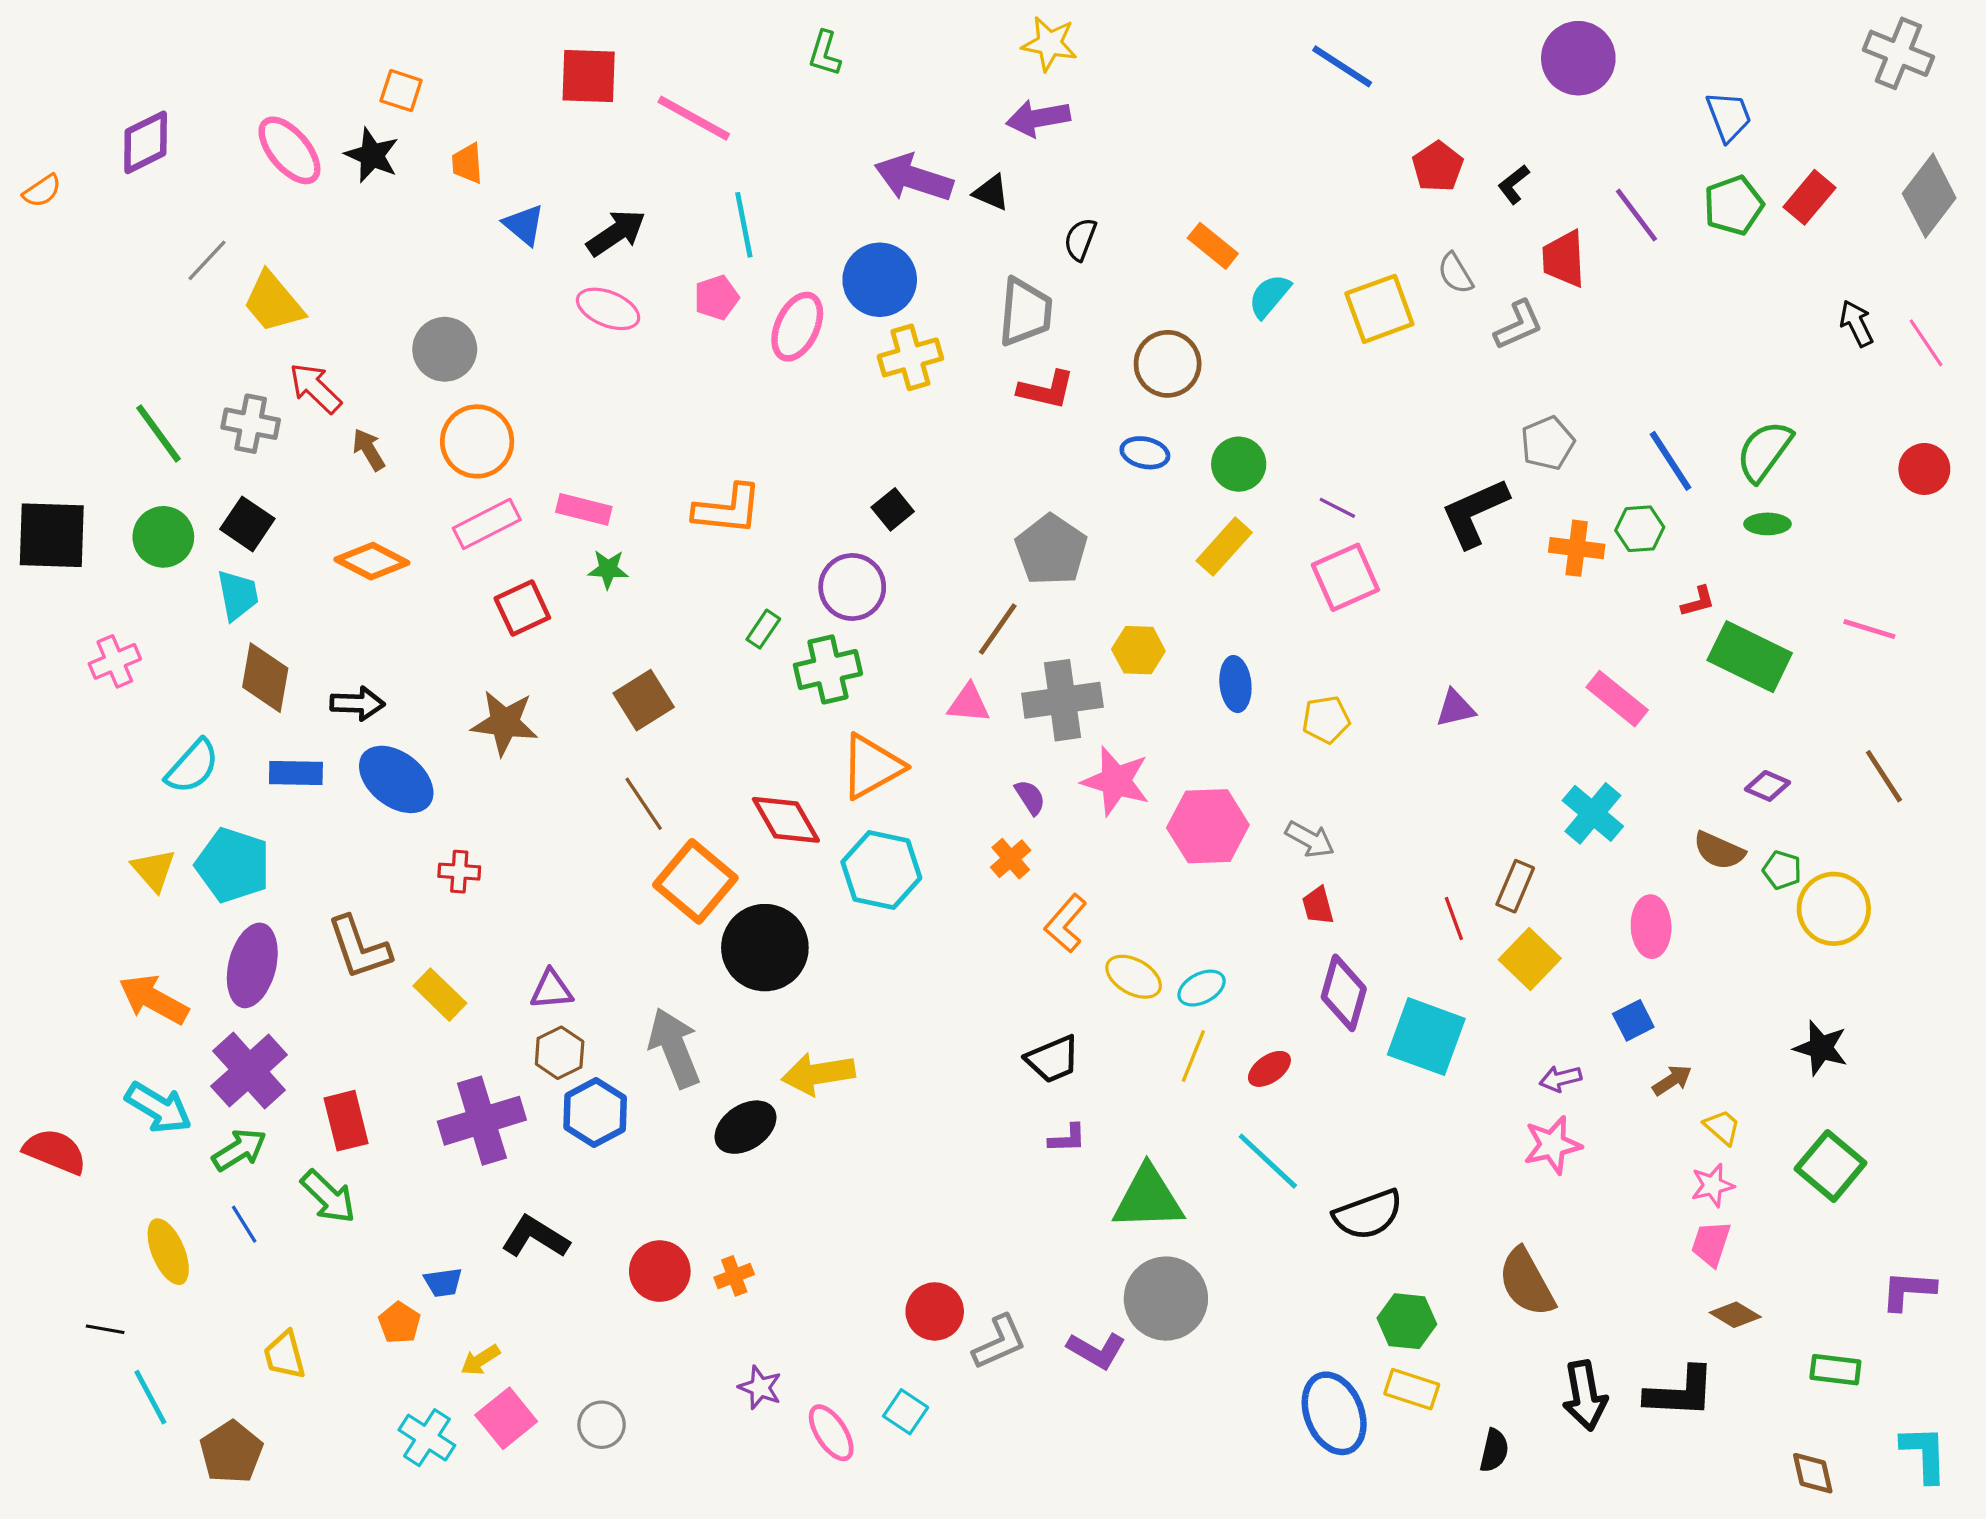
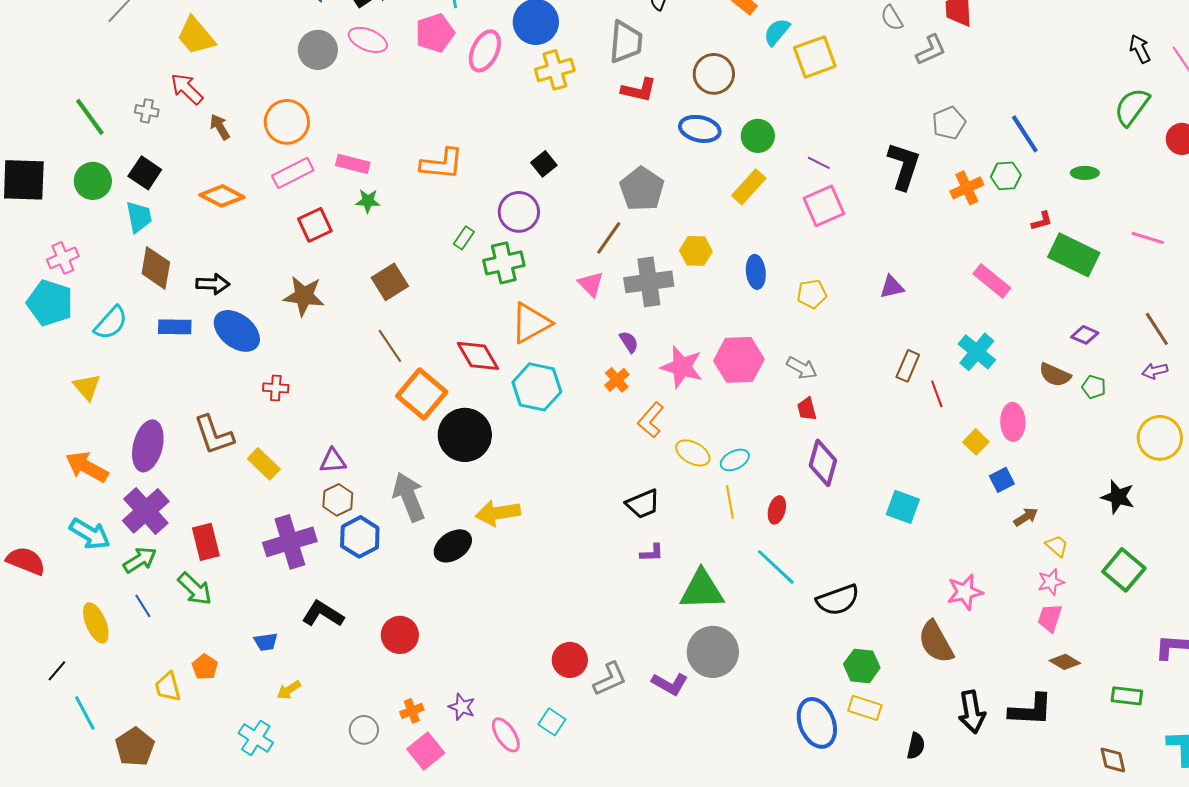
pink pentagon: (716, 298) -> (435, 33), size x1.4
yellow trapezoid: (273, 302) -> (196, 36), moved
yellow square: (1379, 309) -> (815, 57), moved
gray circle: (445, 349) -> (318, 50), moved
gray cross: (251, 424) -> (147, 111), size x0.7
green semicircle: (1764, 451) -> (1132, 107), moved
blue ellipse: (1145, 453) -> (700, 129), size x1.4
black L-shape: (1475, 513) -> (904, 166), turned 132
orange cross: (1577, 548) -> (967, 188), turned -32
pink triangle: (969, 703) -> (591, 284), turned 40
pink star: (1116, 781) -> (682, 367), moved
cyan pentagon: (233, 865) -> (50, 303), moved
brown rectangle: (1515, 886) -> (908, 366), moved
yellow circle: (1834, 909) -> (1160, 438), moved
red line: (1454, 919) -> (937, 394), moved
yellow square: (1530, 959) -> (976, 442), moved, size x0.7
cyan square: (1426, 1037) -> (903, 507), moved, size x0.7
yellow line: (1193, 1056) -> (730, 502), turned -32
red ellipse: (1269, 1069) -> (777, 510), turned -40
purple arrow: (1561, 1079) -> (1155, 371), moved
pink star: (1552, 1145) -> (965, 592), moved
orange cross: (734, 1276) -> (412, 711), moved
orange pentagon: (399, 1323) -> (205, 667), moved
black line: (105, 1329) -> (57, 671), turned -60
pink square: (506, 1418) -> (426, 751), moved

